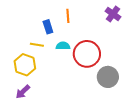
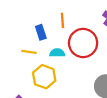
red circle: (87, 54) -> (83, 43), moved
yellow hexagon: (25, 65) -> (44, 77), moved

